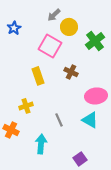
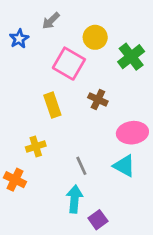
gray arrow: (54, 15) -> (51, 21), moved
cyan arrow: (41, 144) -> (74, 199), moved
purple square: (80, 159) -> (98, 220), moved

